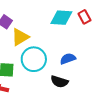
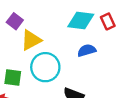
blue semicircle: (68, 59) -> (87, 50), moved

